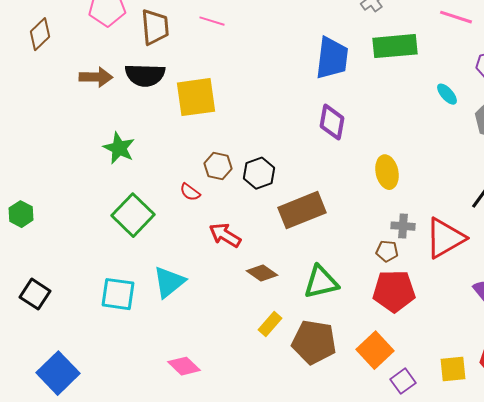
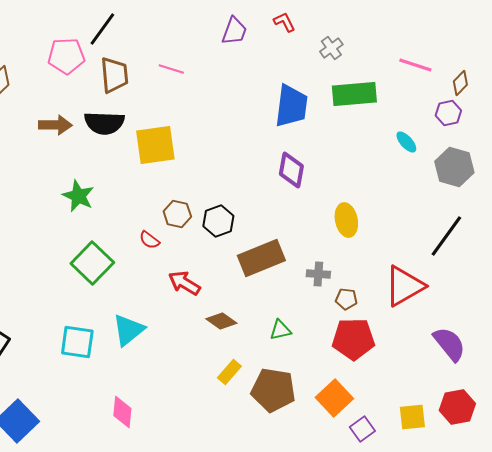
gray cross: (403, 226) -> (318, 274), moved
green triangle: (321, 282) -> (280, 330), size x0.6
pink diamond: (184, 366) -> (122, 412), moved, turned 52

